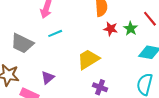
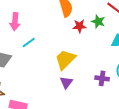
purple triangle: (48, 78) -> (66, 82), moved
purple cross: (100, 87) -> (102, 78), moved

